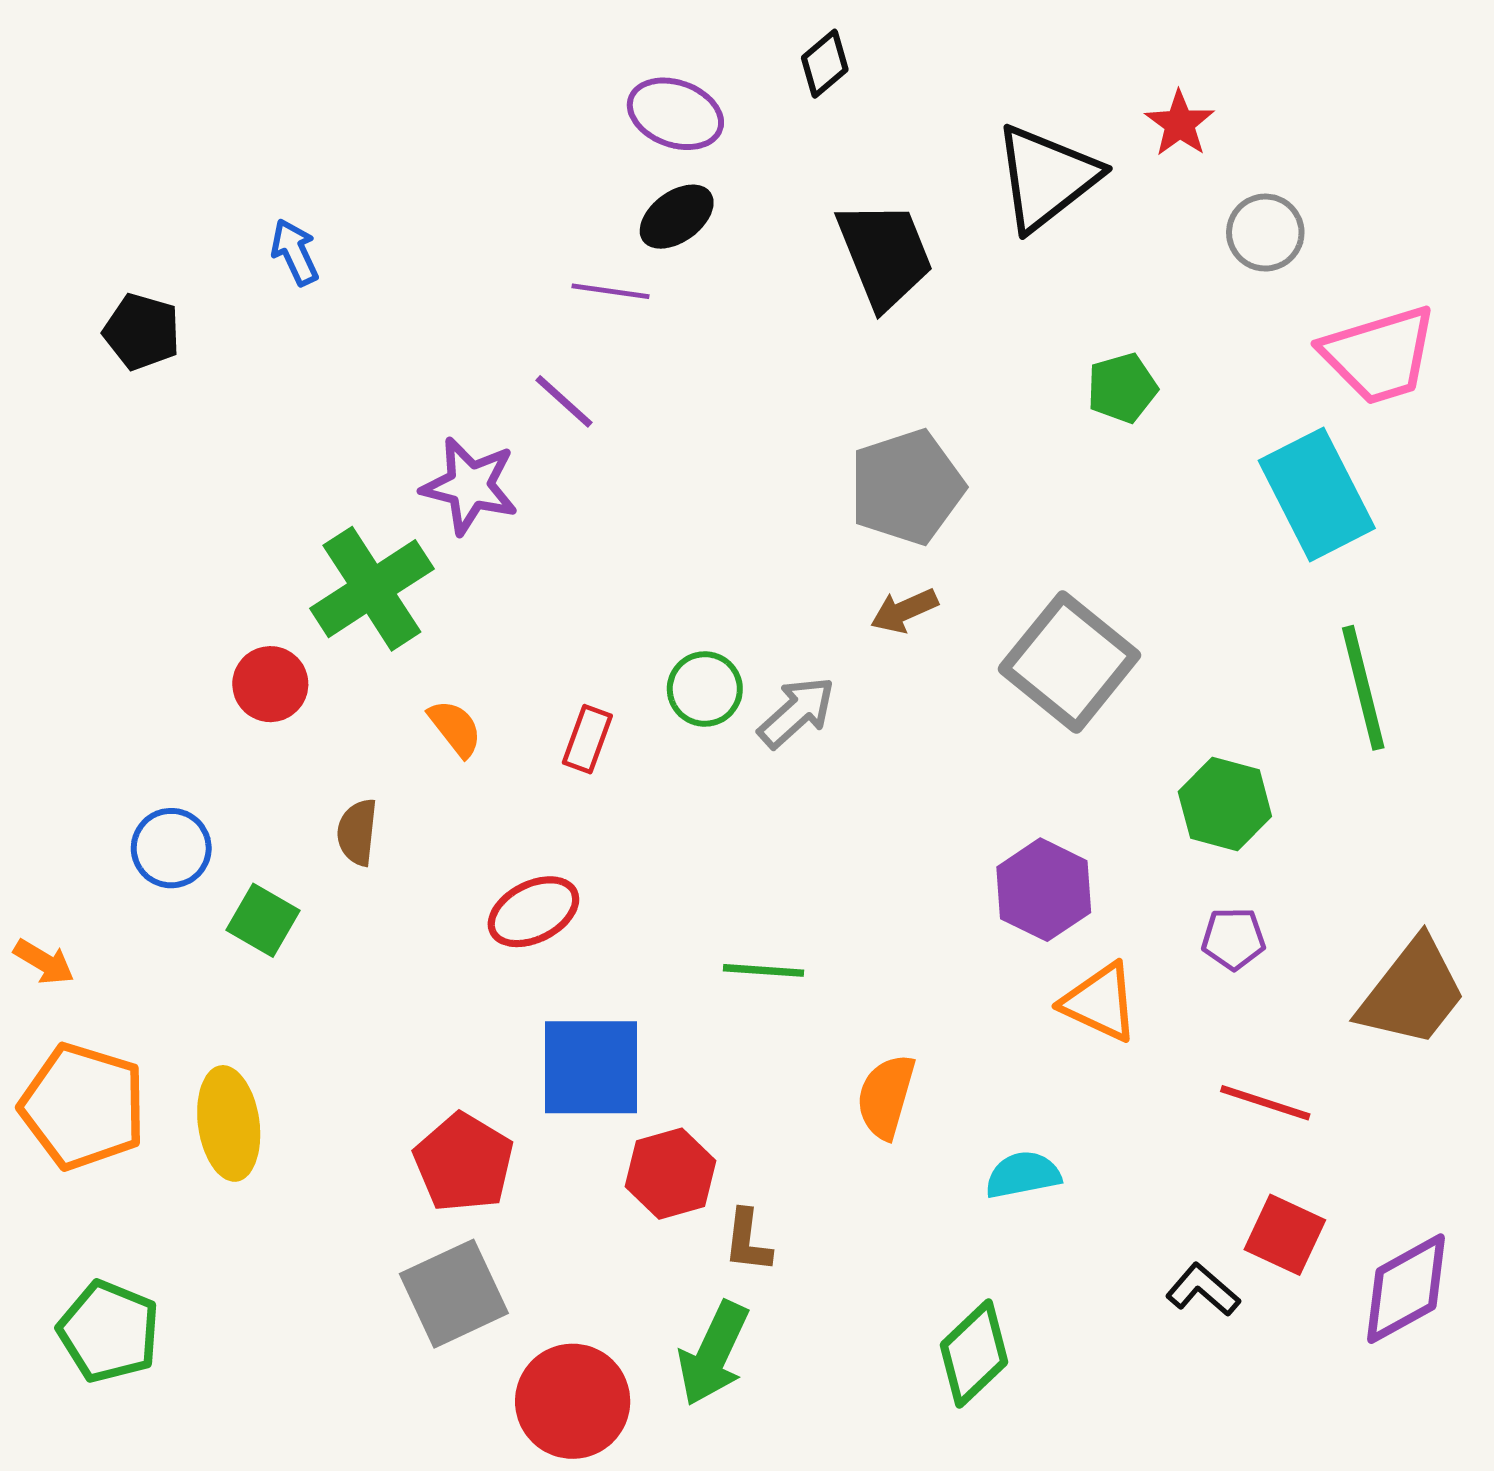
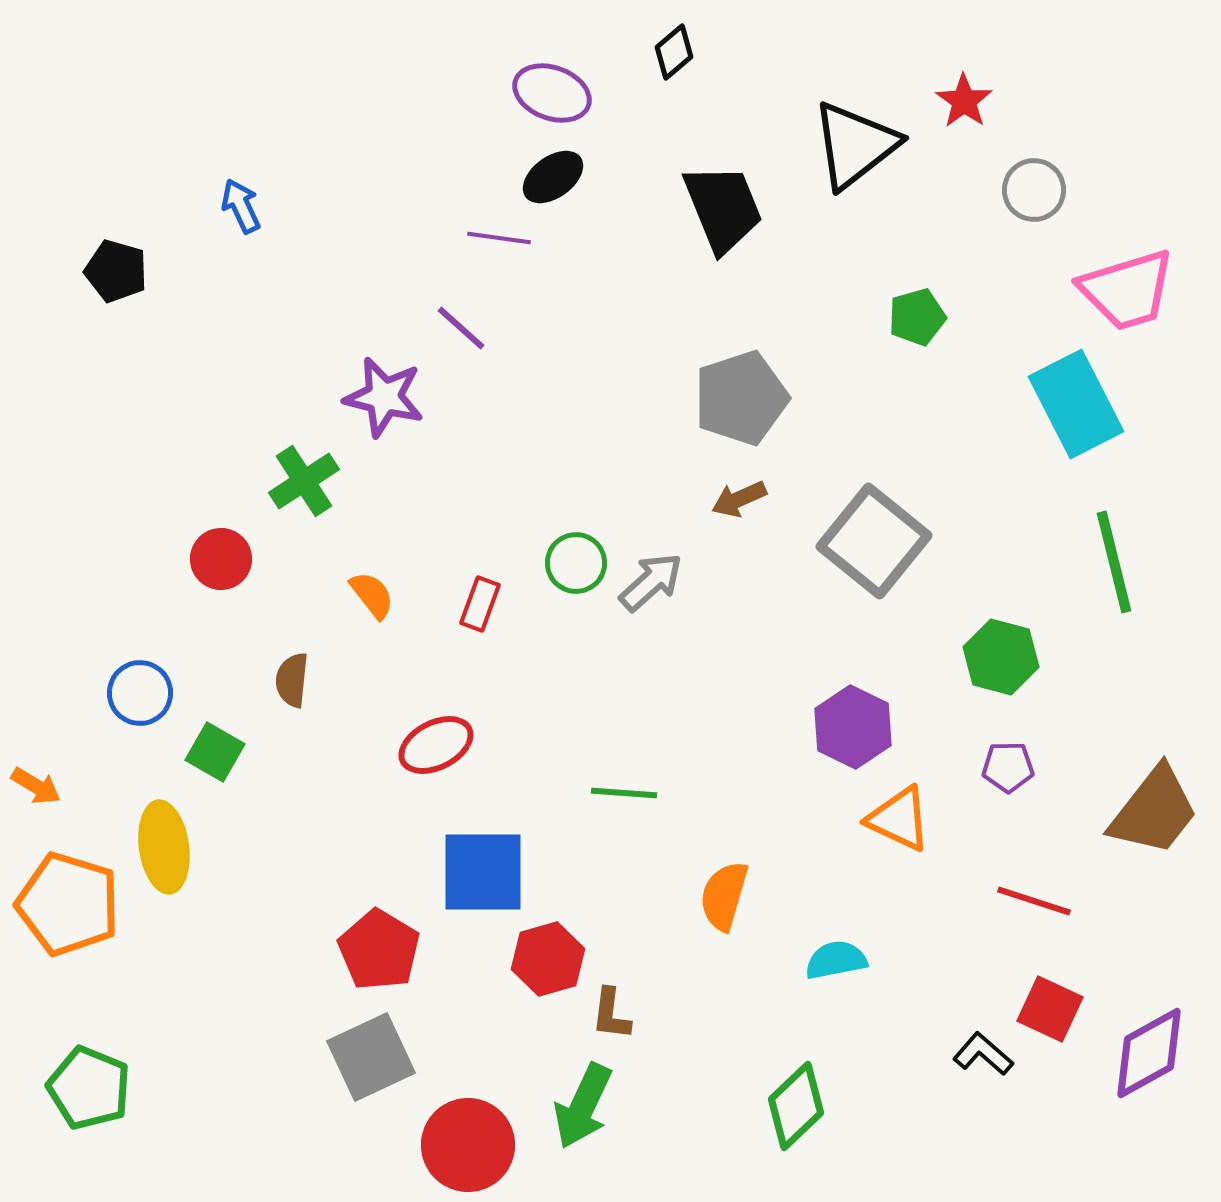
green cross: (372, 589) -> (304, 481), size x0.7
yellow ellipse: (229, 1123) -> (164, 847), moved

